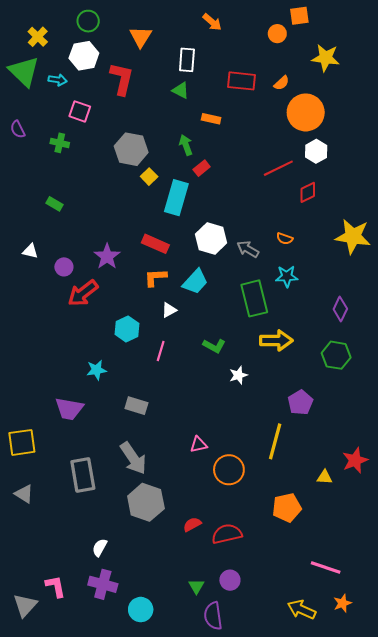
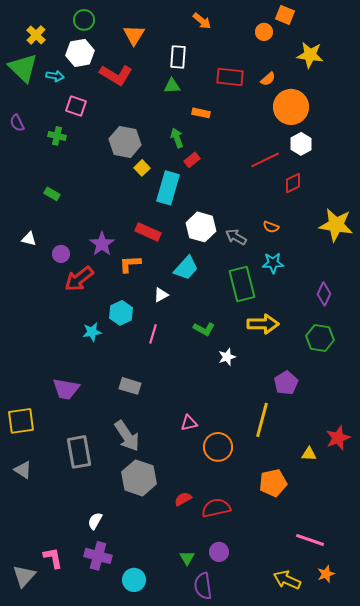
orange square: (299, 16) -> (285, 15), turned 30
red L-shape: (122, 79) -> (116, 75), turned 108
green triangle: (181, 90) -> (172, 86), turned -30
orange L-shape: (155, 277) -> (130, 264), moved
cyan star: (97, 370) -> (92, 332), moved

